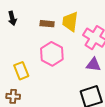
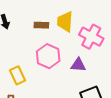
purple triangle: (93, 65) -> (78, 65), moved

